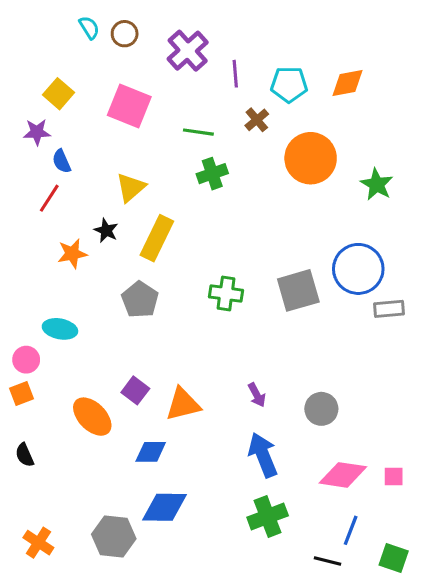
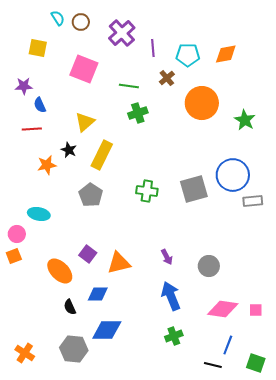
yellow square: (58, 94) -> (38, 48), moved, turned -30
red line: (49, 198) -> (32, 129), turned 54
black semicircle: (25, 455) -> (70, 307), moved
green cross: (268, 516) -> (174, 336), size x0.7

